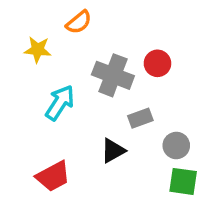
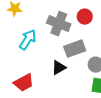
gray rectangle: (140, 118) -> (75, 49), size x1.5

